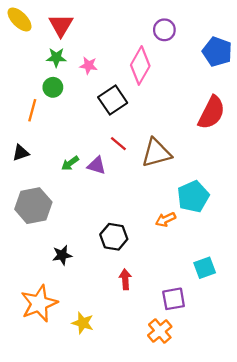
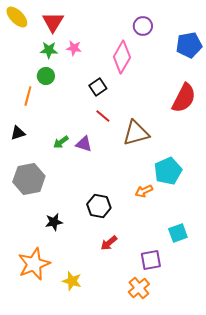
blue pentagon: (217, 52) -> (189, 45), turned -30
pink star: (89, 65) -> (74, 48), moved
black square: (113, 100) -> (98, 87), size x0.7
red line: (118, 144) -> (103, 116), moved
red arrow: (125, 279) -> (109, 243), turned -126

